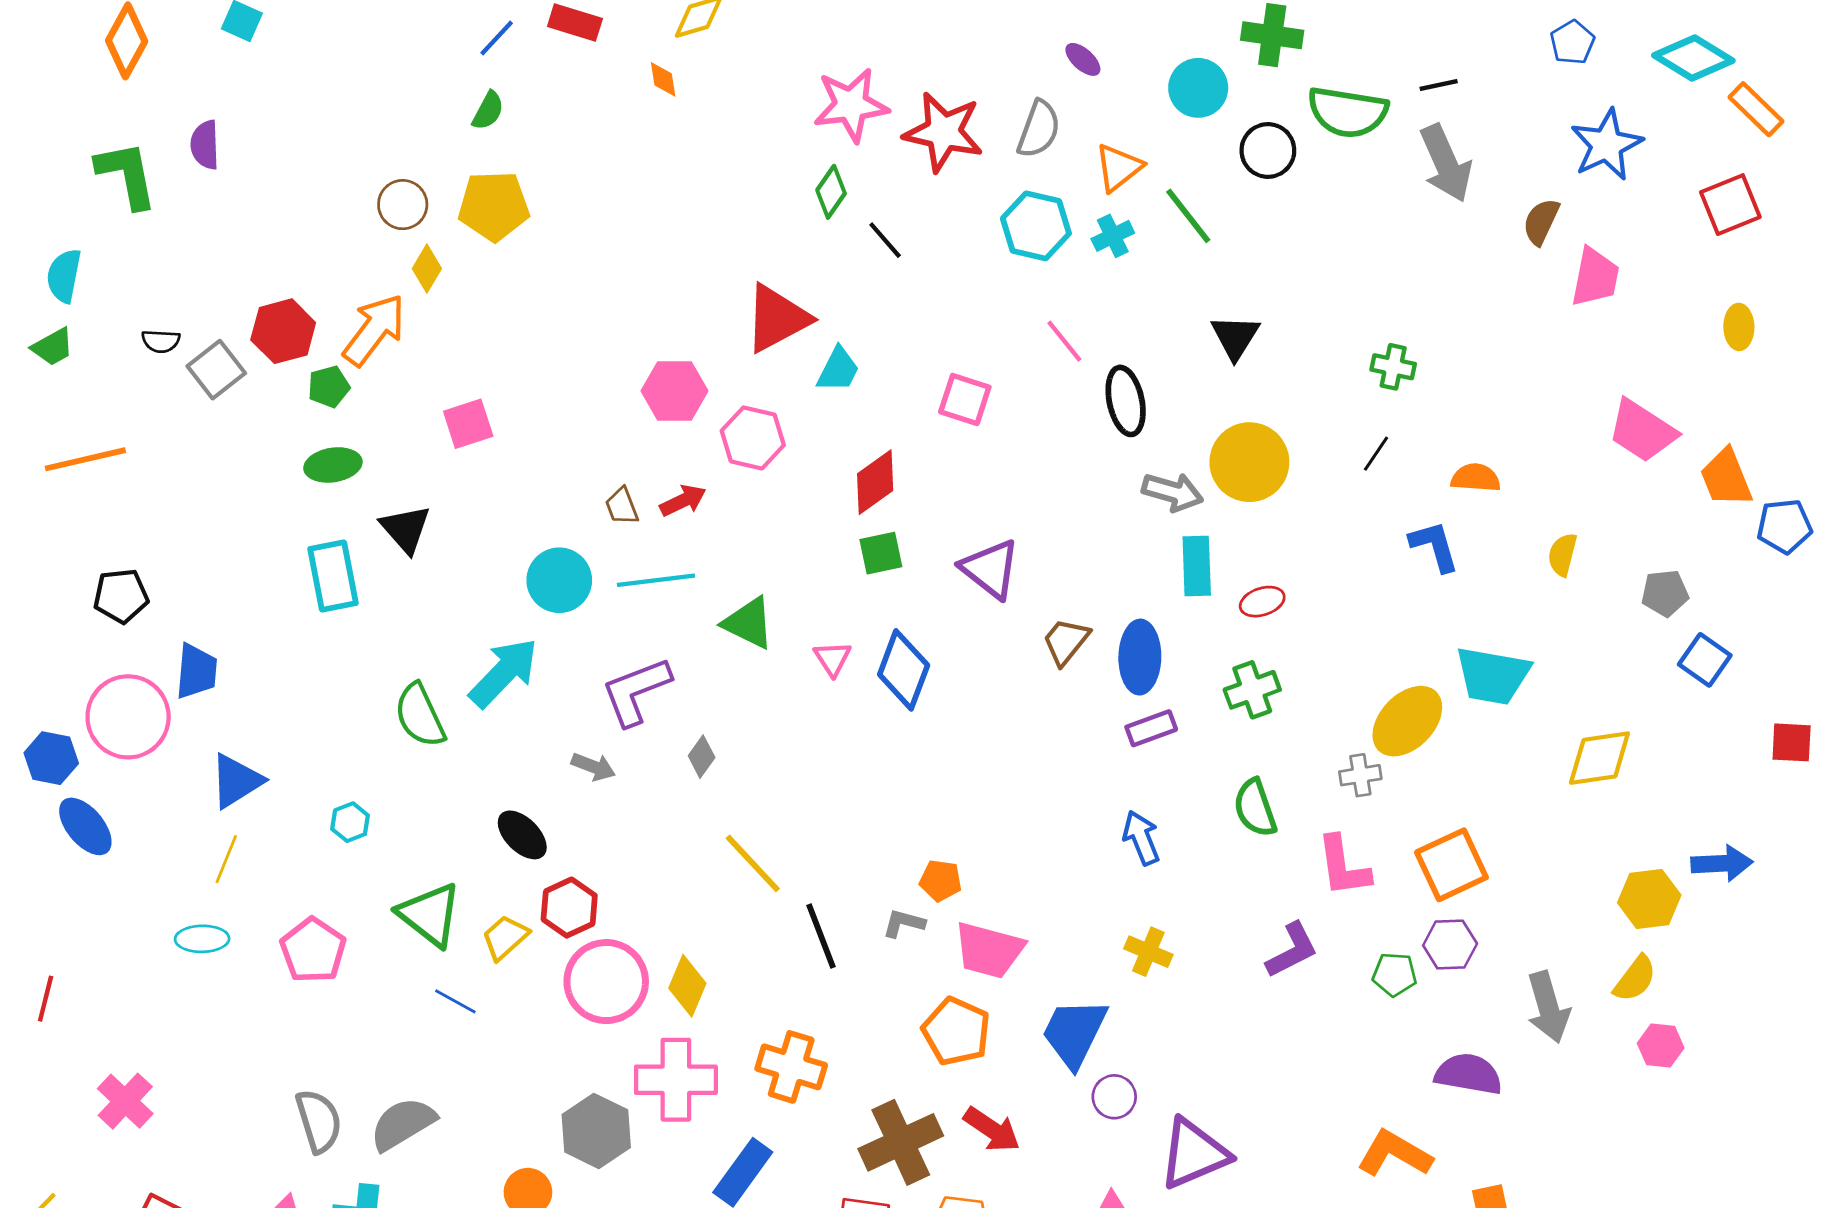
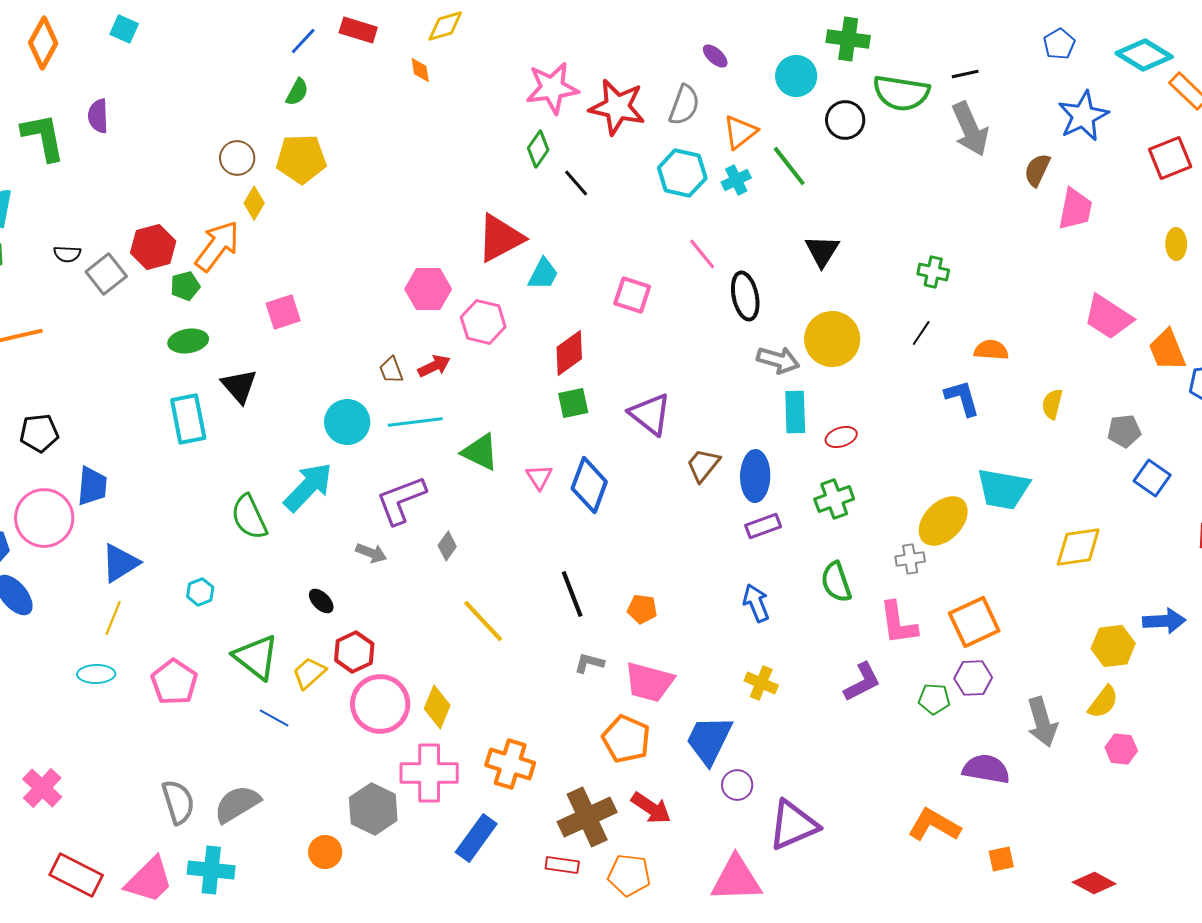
black ellipse: (522, 835) -> (321, 601), size x0.7
orange pentagon: (941, 880) -> (642, 609), moved
black line: (821, 936) -> (572, 594), moved

